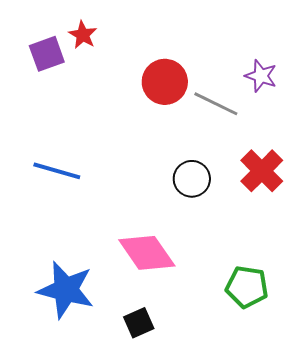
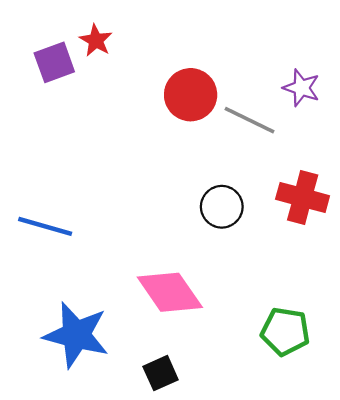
blue line: (57, 171) -> (45, 226), moved
red cross: (262, 171) -> (303, 198), turned -30

